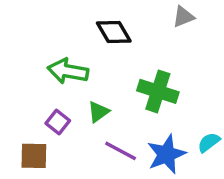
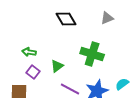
gray triangle: (183, 17) -> (107, 18), moved
green arrow: (68, 71) -> (29, 52), moved, size x0.6

